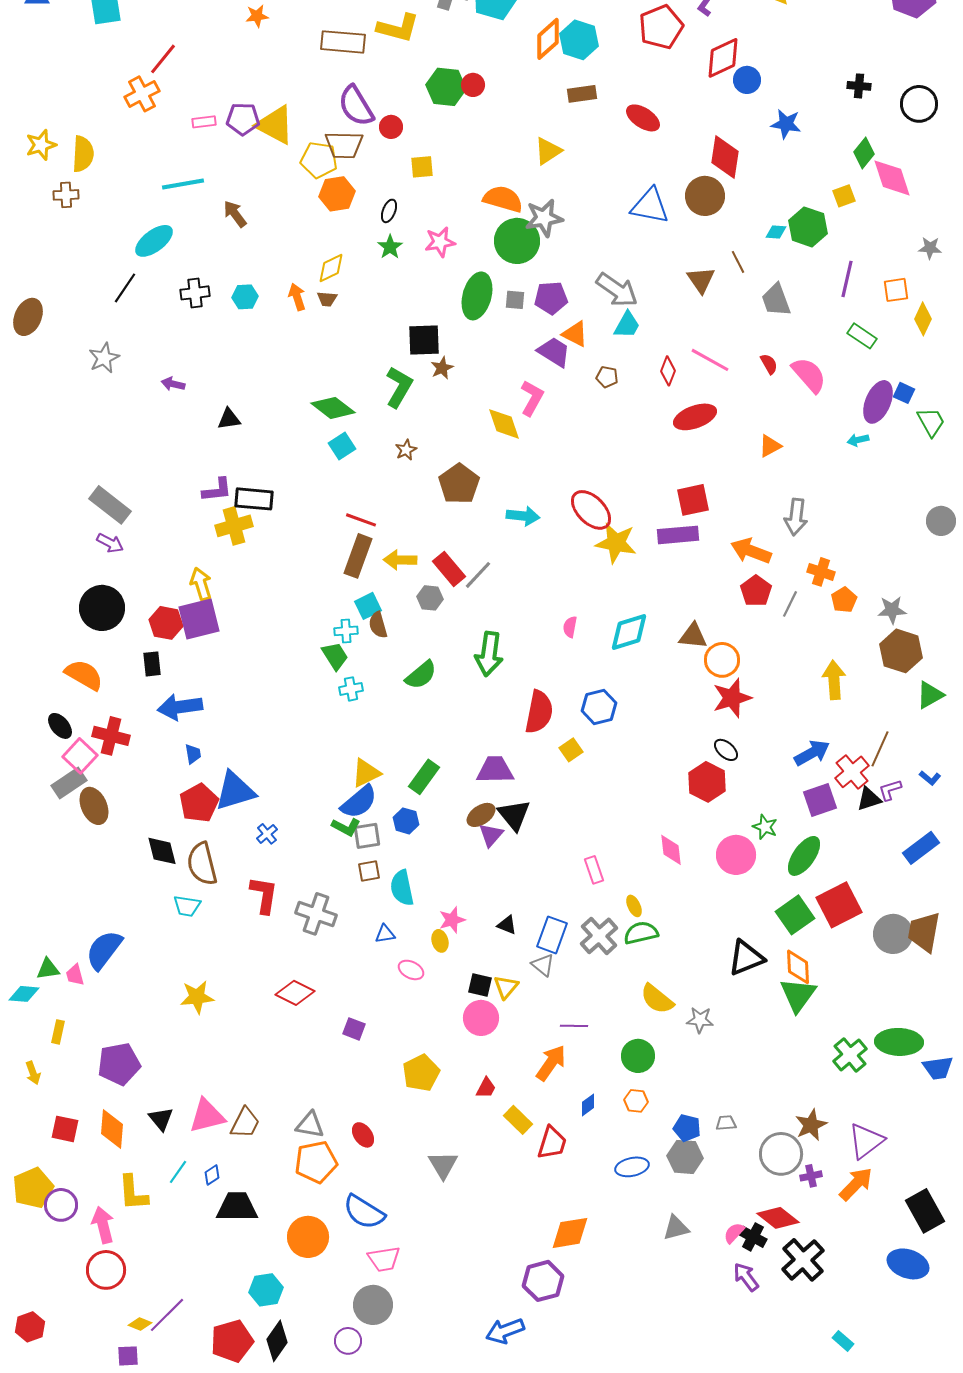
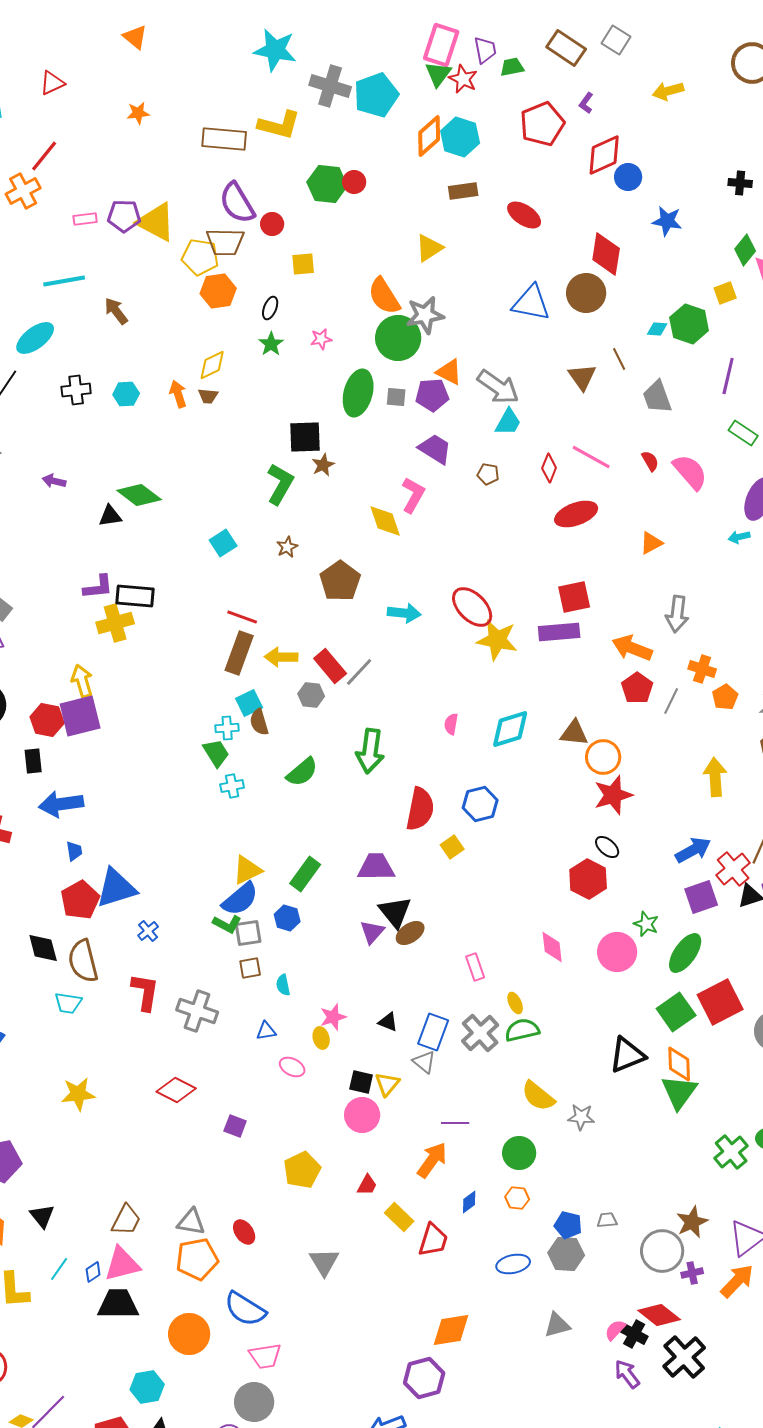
orange semicircle: (503, 199) -> (384, 296), turned -138
pink star: (440, 242) -> (321, 339), size x0.7
orange triangle: (575, 334) -> (449, 372), moved
green diamond: (333, 408) -> (139, 495), moved
brown ellipse: (481, 815) -> (410, 933), moved
cyan semicircle: (402, 888) -> (283, 985), size x0.6
pink triangle: (207, 1116) -> (122, 1264), moved

